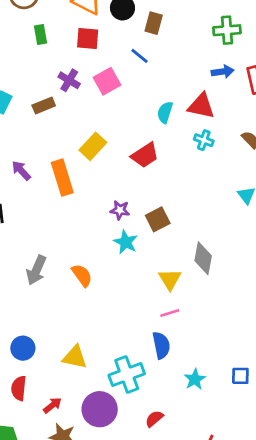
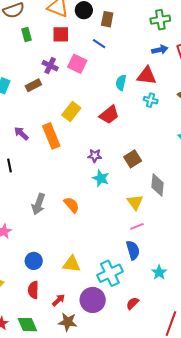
pink square: (107, 81) -> (77, 64), turned -30
brown square: (158, 219) -> (133, 159), moved

